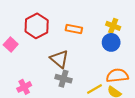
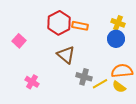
red hexagon: (37, 26) -> (59, 23), moved
gray cross: (63, 79) -> (84, 77), moved
pink cross: (24, 87) -> (32, 82), turned -32

